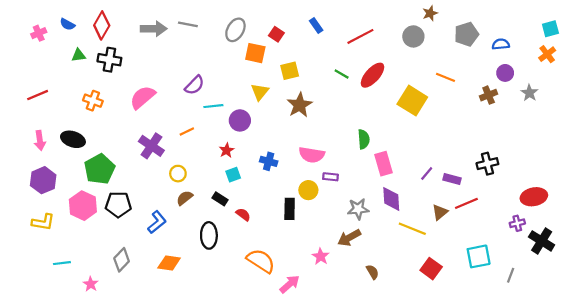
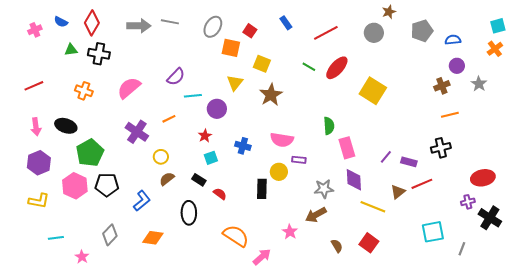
yellow square: (290, 71) -> (262, 64), turned 36
orange line: (445, 77) -> (450, 115), moved, turned -36
red square: (431, 269) -> (369, 243), moved

